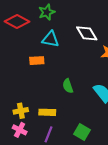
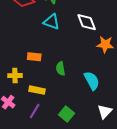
orange rectangle: (37, 61) -> (34, 57), moved
yellow cross: (21, 111) -> (15, 76), moved

